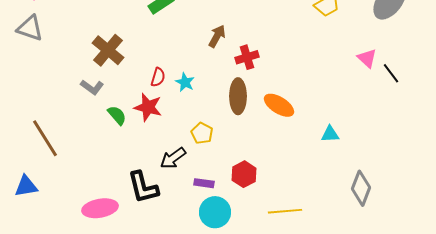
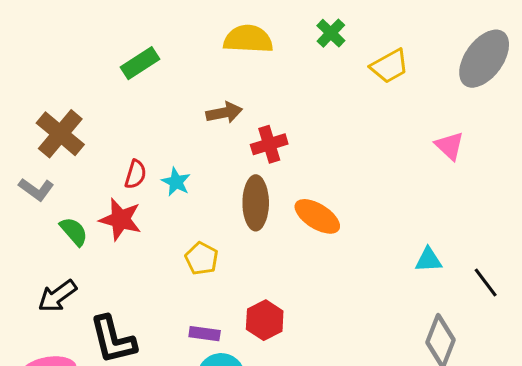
brown arrow: (217, 36) -> (224, 113), turned 50
black line: (391, 73) -> (486, 283), moved
cyan triangle: (330, 134) -> (429, 260), moved
black arrow: (173, 158) -> (57, 296), moved

